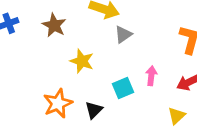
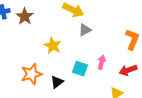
brown star: (54, 25) -> (25, 16), moved
cyan square: (123, 88) -> (80, 69), turned 35

